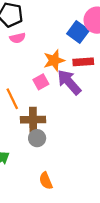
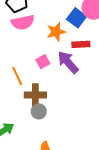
pink semicircle: (18, 38) -> (23, 22), size x1.6
orange star: (54, 60) -> (56, 32), moved

